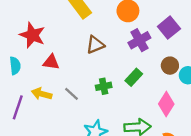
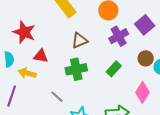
green cross: (104, 86) -> (76, 69), moved, size x1.5
yellow arrow: (42, 94) -> (27, 73), moved
gray line: (71, 94) -> (57, 97), moved

